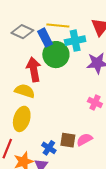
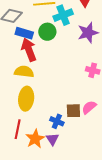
blue rectangle: (45, 38) -> (24, 33), moved, turned -36
green circle: (56, 55) -> (47, 32), size x0.7

